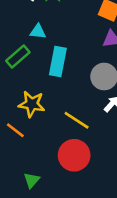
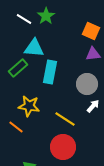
cyan triangle: (38, 32) -> (34, 48), size x1.5

